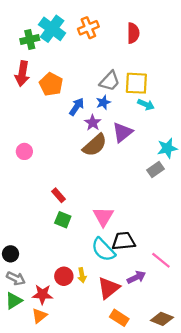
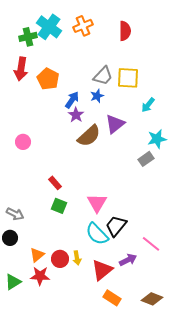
cyan arrow: (146, 105) -> (148, 105), moved, turned 105
purple star: (93, 123) -> (76, 115), moved
black trapezoid: (124, 241) -> (116, 226), turned -45
gray arrow: (16, 278) -> (15, 214), moved
orange triangle: (39, 316) -> (37, 255), moved

